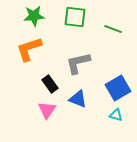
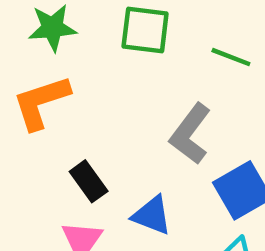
gray L-shape: (78, 63) -> (190, 134), moved, turned -40

